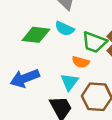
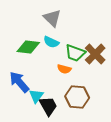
blue arrow: (25, 78) -> (19, 82), turned 70
cyan triangle: (69, 82) -> (36, 96), moved

